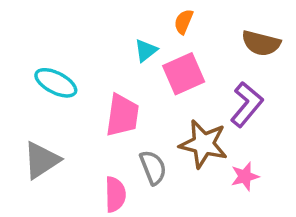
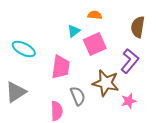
orange semicircle: (184, 22) -> (95, 15), turned 72
brown semicircle: (261, 43) -> (138, 27), turned 85

